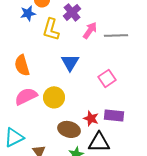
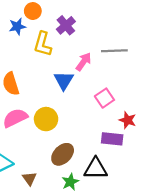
pink arrow: (90, 30) -> (84, 62), moved
red star: (91, 118) -> (128, 120), moved
brown ellipse: (69, 129) -> (63, 154), turned -60

